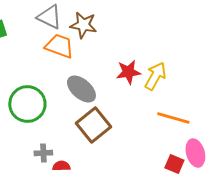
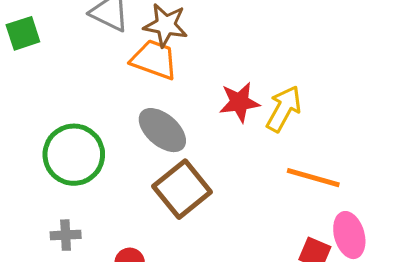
orange trapezoid: (59, 46) -> (154, 60), moved
gray cross: (43, 153) -> (66, 235), moved

